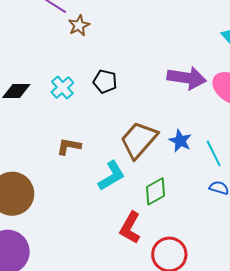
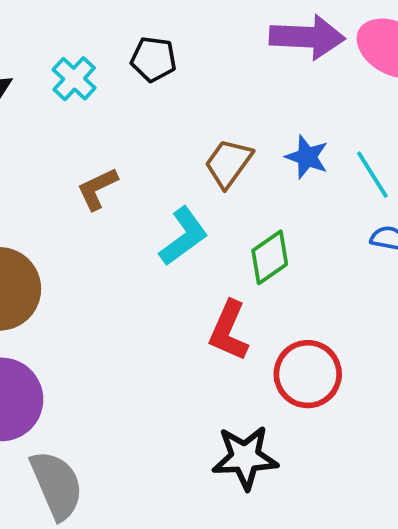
brown trapezoid: (139, 140) -> (228, 163), size x0.7
brown L-shape: (69, 146) -> (97, 189), turned -30

